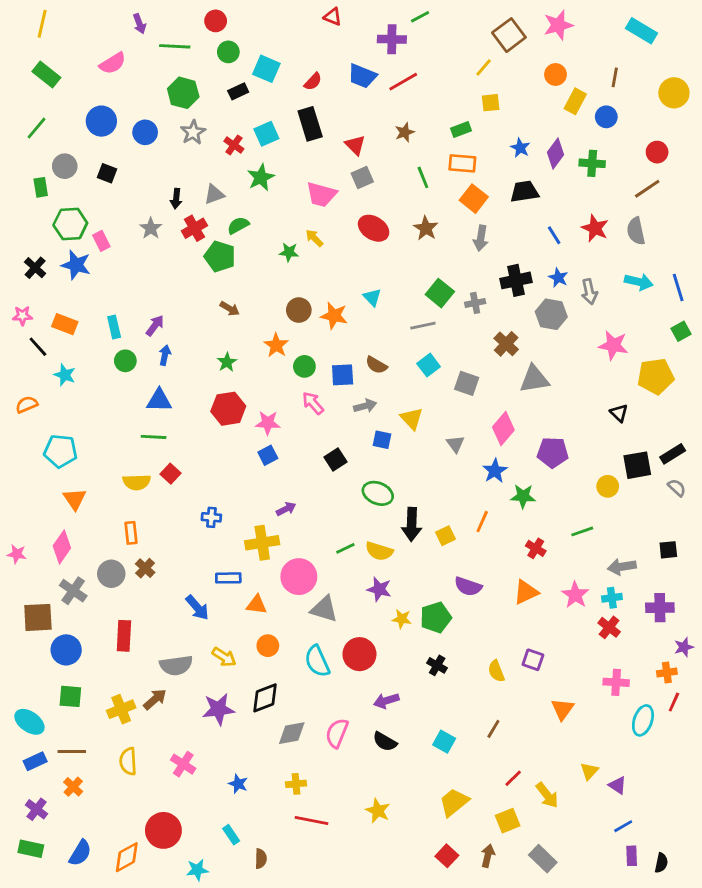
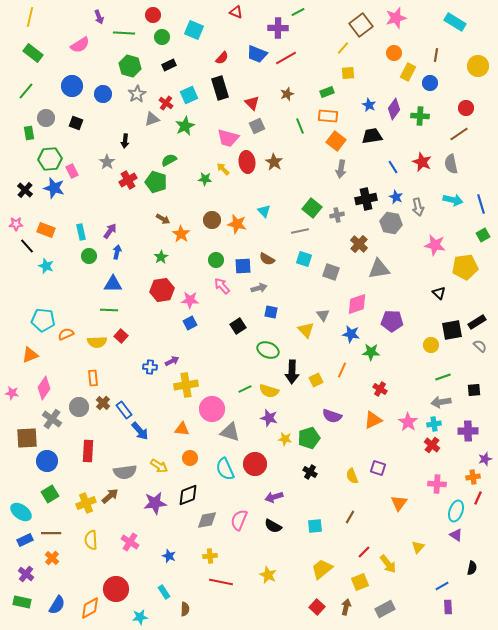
cyan square: (266, 69) -> (194, 30), moved
gray triangle: (214, 194) -> (152, 119), moved
red cross: (194, 228) -> (128, 180), moved
red ellipse: (374, 228) -> (247, 162), moved, turned 50
brown star: (426, 228) -> (274, 162), moved
orange star: (276, 345) -> (181, 234), moved
cyan square: (429, 365) -> (304, 259), turned -35
orange semicircle: (27, 405) -> (66, 334), moved
yellow triangle: (412, 419) -> (306, 330), moved
pink diamond: (503, 428) -> (357, 304), turned 30
blue star: (495, 471) -> (351, 334), turned -30
orange triangle: (75, 499) -> (30, 355), moved, turned 42
purple arrow: (286, 509) -> (172, 361), moved
green line: (582, 531) -> (443, 377), moved
blue rectangle: (228, 578) -> (124, 410), moved, turned 54
green square: (70, 696) -> (50, 494), turned -36
cyan square: (444, 742) -> (315, 526), turned -35
purple triangle: (618, 785) -> (456, 535), moved
gray rectangle: (543, 859) -> (385, 609), turned -72
black semicircle: (661, 863) -> (472, 568), moved

